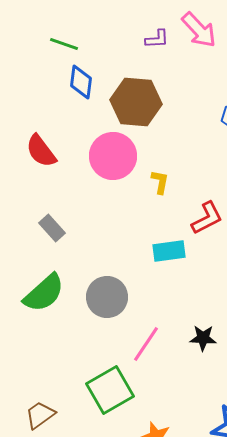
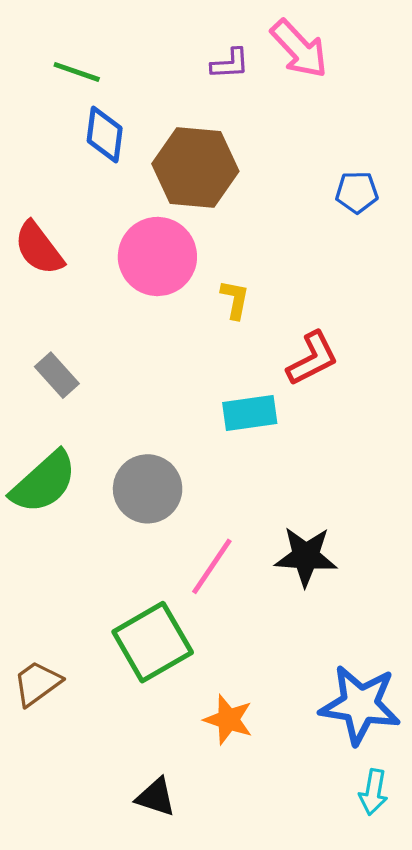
black star: (203, 338) -> (306, 556), size x1.4

